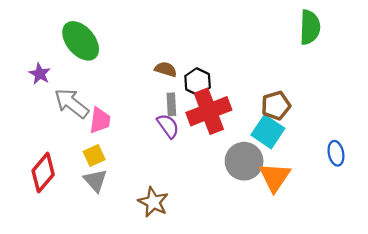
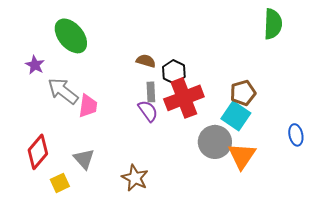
yellow square: (94, 156) -> (60, 183), moved

